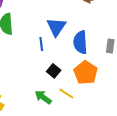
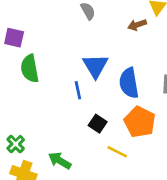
green arrow: (43, 97) -> (60, 161), moved

